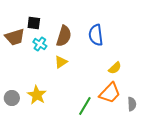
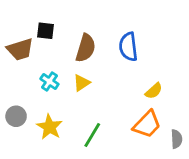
cyan cross: (40, 44) -> (49, 82), moved
gray circle: (12, 98) -> (16, 116), moved
green line: (85, 106) -> (92, 135), moved

